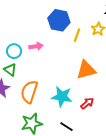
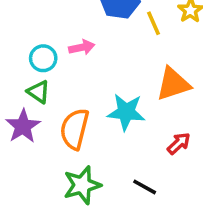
yellow line: (77, 35) -> (154, 23), turned -40
cyan star: (62, 97) -> (126, 112), moved

